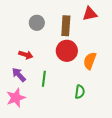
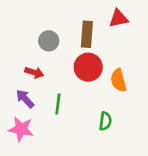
gray circle: (37, 23) -> (49, 41), moved
orange semicircle: (90, 61) -> (119, 80), turned -36
pink star: (16, 98) -> (21, 129), turned 30

